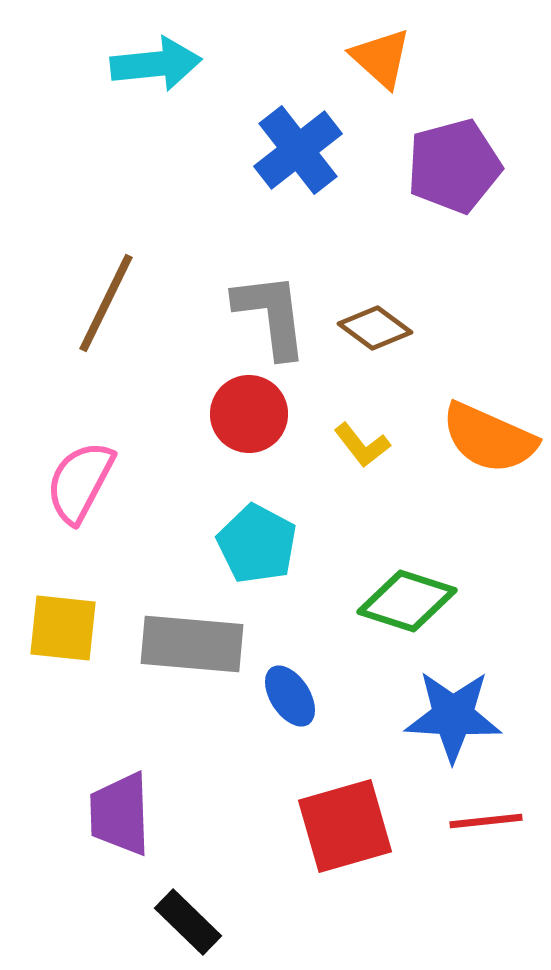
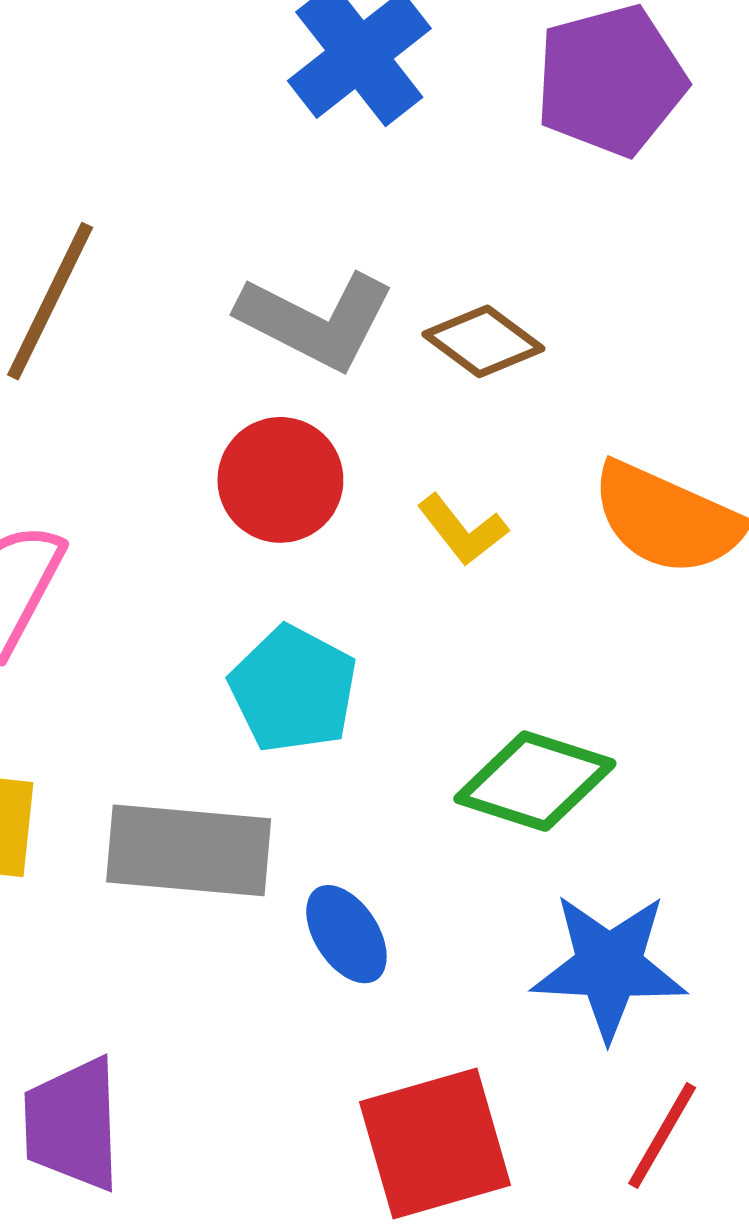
gray L-shape: (271, 315) -> (316, 320), turned 124
red line: (486, 821) -> (662, 1135), turned -54

